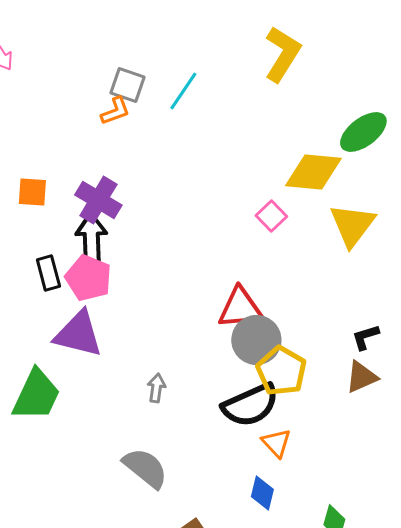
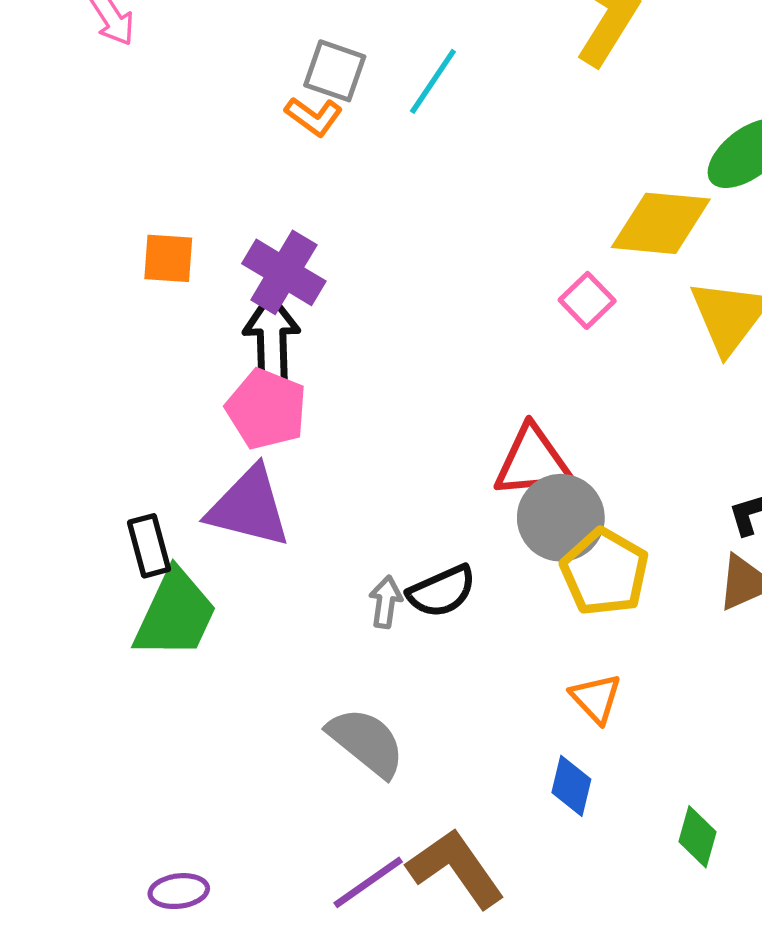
orange L-shape: (115, 111) -> (314, 116), turned 56
black rectangle: (48, 273) -> (149, 546), moved
black semicircle: (250, 405) -> (442, 591), moved, size x0.7

